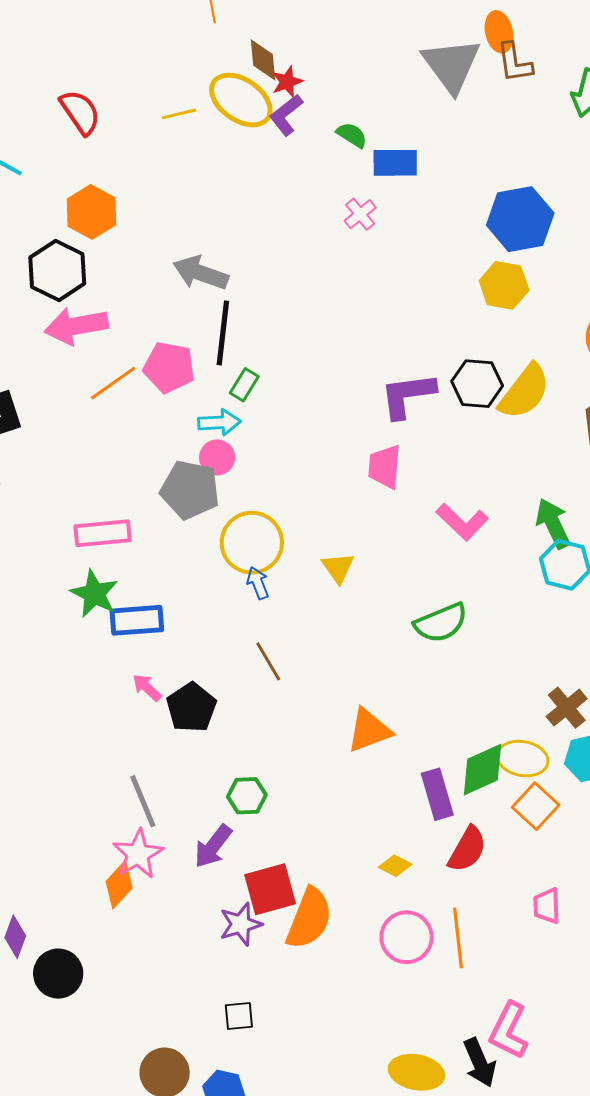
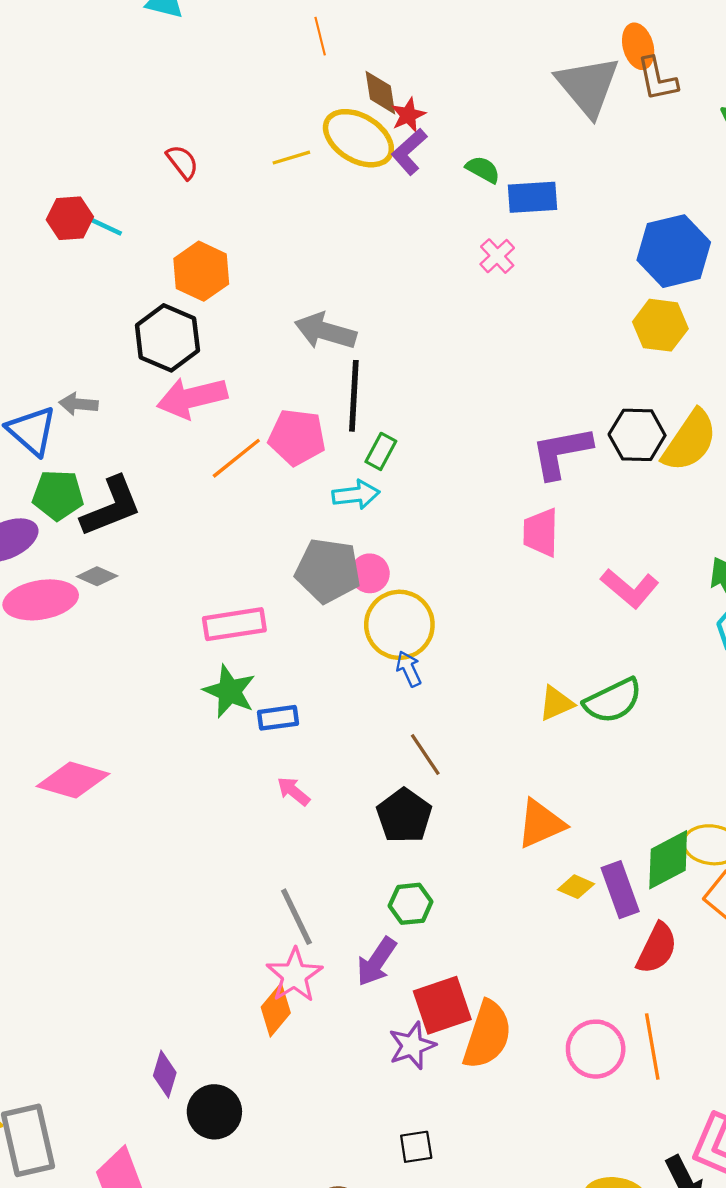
red semicircle: (80, 112) -> (182, 162), size x0.7
pink circle: (217, 457) -> (370, 573), moved
yellow triangle: (338, 568) -> (556, 703), moved, turned 45
blue rectangle: (137, 620) -> (278, 718), size x0.7
black pentagon: (191, 707) -> (404, 816), moved
yellow diamond: (395, 866) -> (576, 887), moved

